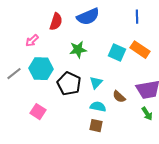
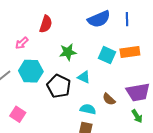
blue semicircle: (88, 17) -> (99, 19), moved
orange rectangle: (140, 50) -> (130, 52), turned -42
cyan triangle: (96, 83) -> (84, 77), moved, turned -48
pink square: (38, 112) -> (18, 114), moved

